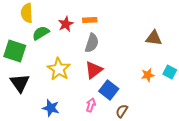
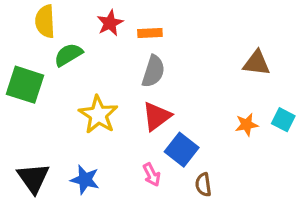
red star: (66, 24) -> (110, 23), moved
black triangle: (20, 83) -> (33, 178), moved
pink arrow: (91, 105) -> (152, 175), turned 136
brown semicircle: (122, 111) -> (203, 185), turned -40

